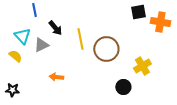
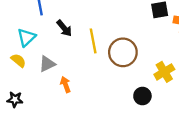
cyan triangle: (22, 36) -> (26, 37), turned 30
gray triangle: (41, 45) -> (47, 64), moved
orange arrow: (56, 77) -> (65, 85), turned 64

